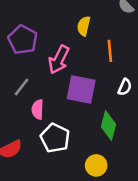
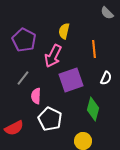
yellow semicircle: (84, 26) -> (64, 31), moved
purple square: (81, 90) -> (71, 80), turned -30

